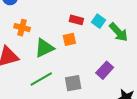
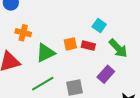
red rectangle: (76, 20) -> (88, 46), moved
green arrow: (119, 32) -> (118, 48), moved

